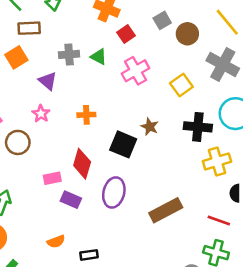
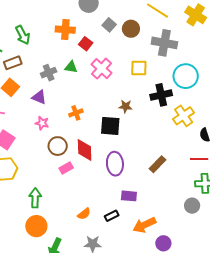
yellow square: (181, 85) -> (139, 68), turned -36
brown circle: (18, 142) -> (58, 146), moved
purple rectangle: (71, 200) -> (129, 196), moved
brown rectangle: (166, 210) -> (158, 164), size x0.7

